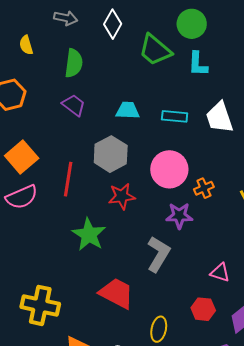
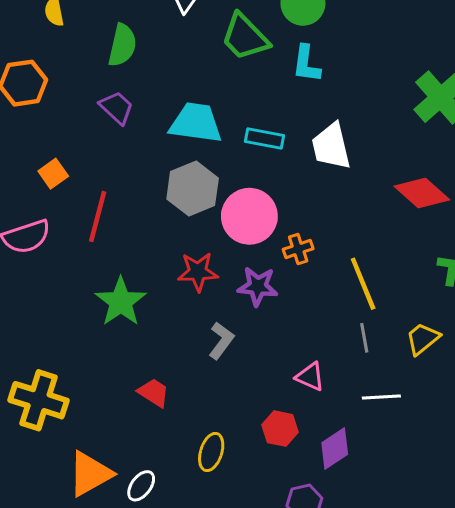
cyan trapezoid: (128, 110) -> (196, 123), size x1.5
gray hexagon: (111, 154) -> (193, 189), moved
orange square: (22, 157) -> (53, 174), moved, size x0.6
red star: (122, 196) -> (198, 272), moved
gray L-shape: (158, 254) -> (221, 341), size x0.7
red trapezoid: (117, 293) -> (154, 393), size x0.6

